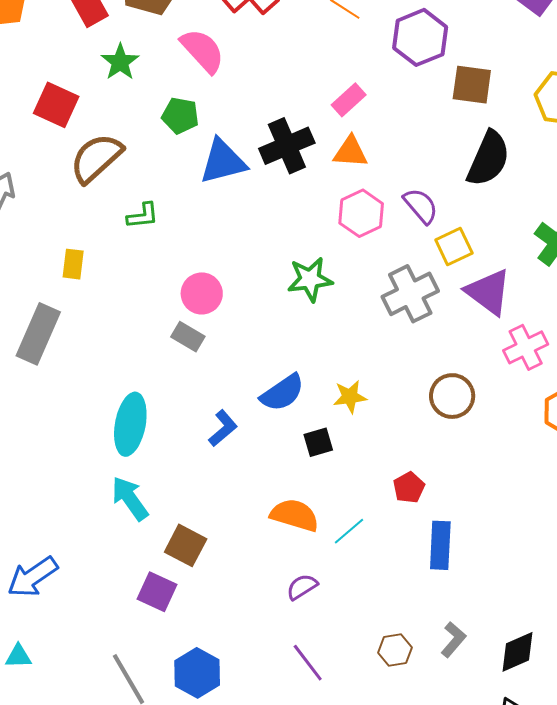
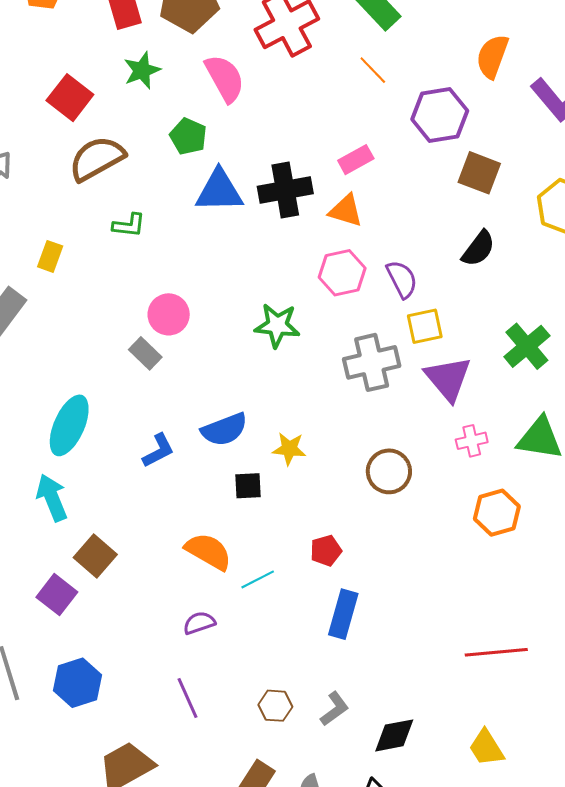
black semicircle: (488, 159) -> (478, 249), size x0.7
pink cross: (526, 347) -> (472, 441), size x0.7

